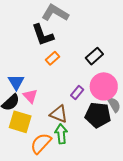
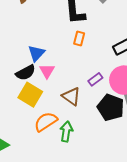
orange rectangle: (52, 58) -> (79, 38), turned -48
green arrow: (61, 134) -> (66, 132), moved

